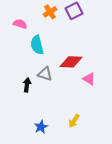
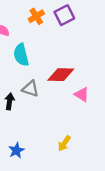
blue star: (41, 127) -> (16, 150), moved

